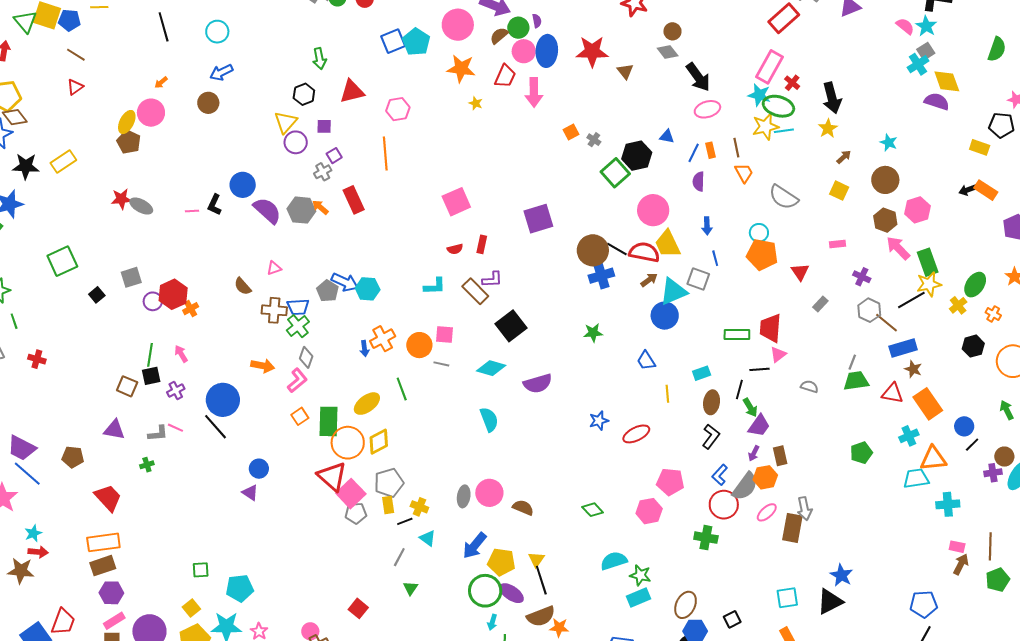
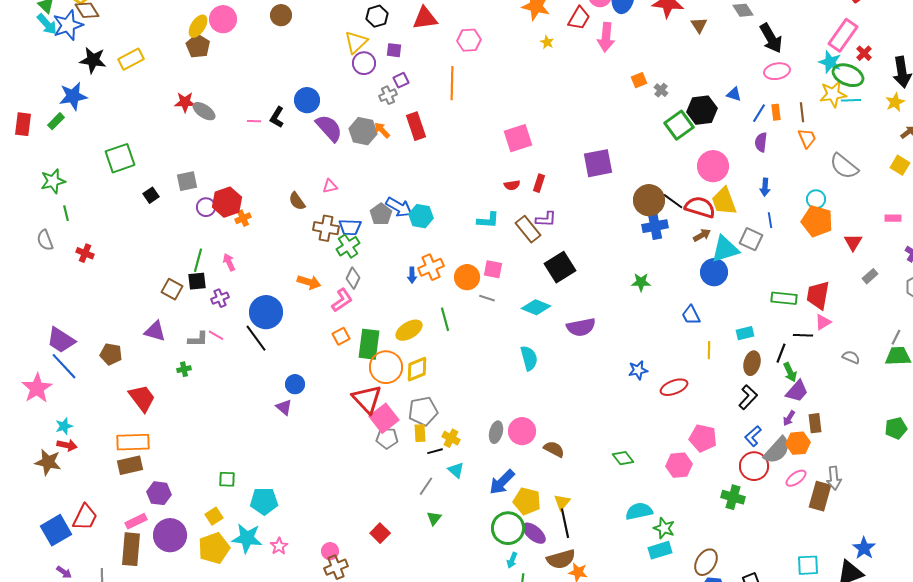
purple hexagon: (111, 593) -> (159, 493), moved

